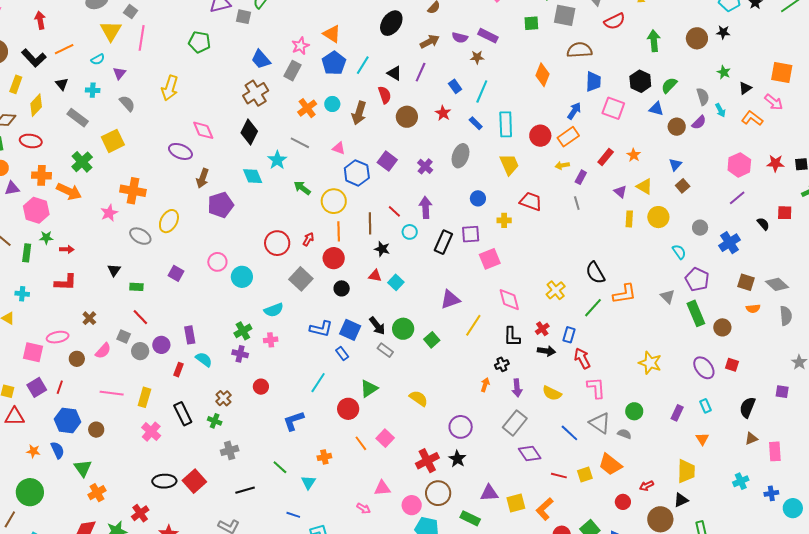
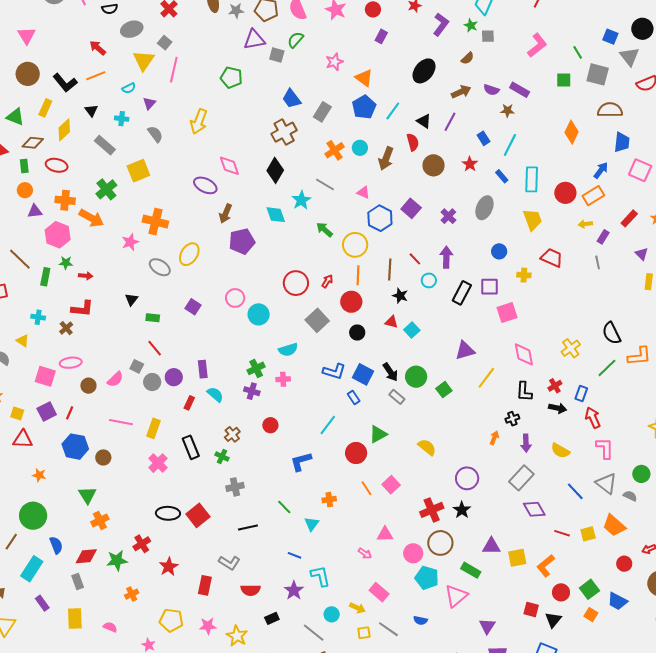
red arrow: (40, 20) -> (98, 48), moved, turned -42
pink star: (300, 46) -> (334, 62), moved
brown cross: (89, 318) -> (66, 328), moved
blue semicircle: (57, 450) -> (56, 545), moved

